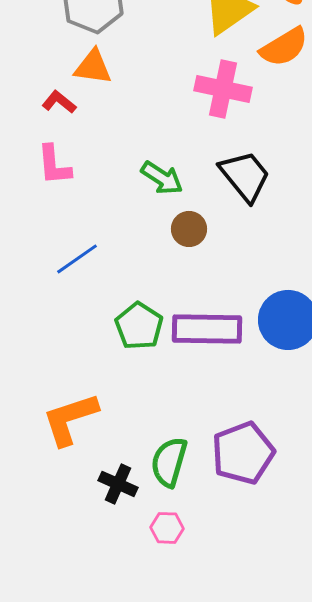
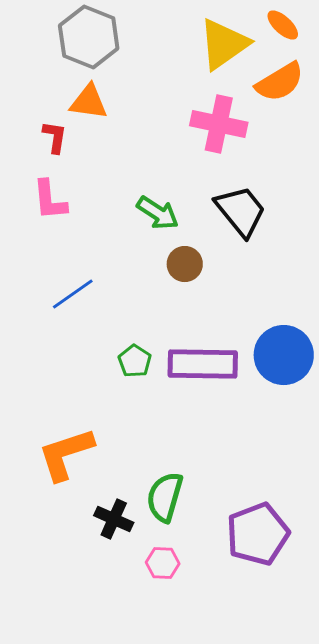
red L-shape: (59, 102) -> (55, 137), turned 60
green pentagon: (139, 326) -> (135, 361), size x0.7
purple pentagon: (243, 453) -> (258, 534), moved

